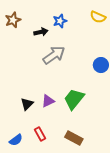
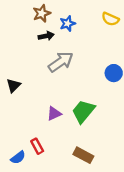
brown star: (13, 20) -> (42, 13), moved
black triangle: (27, 104) -> (14, 85), moved
red rectangle: (40, 134) -> (37, 146), moved

